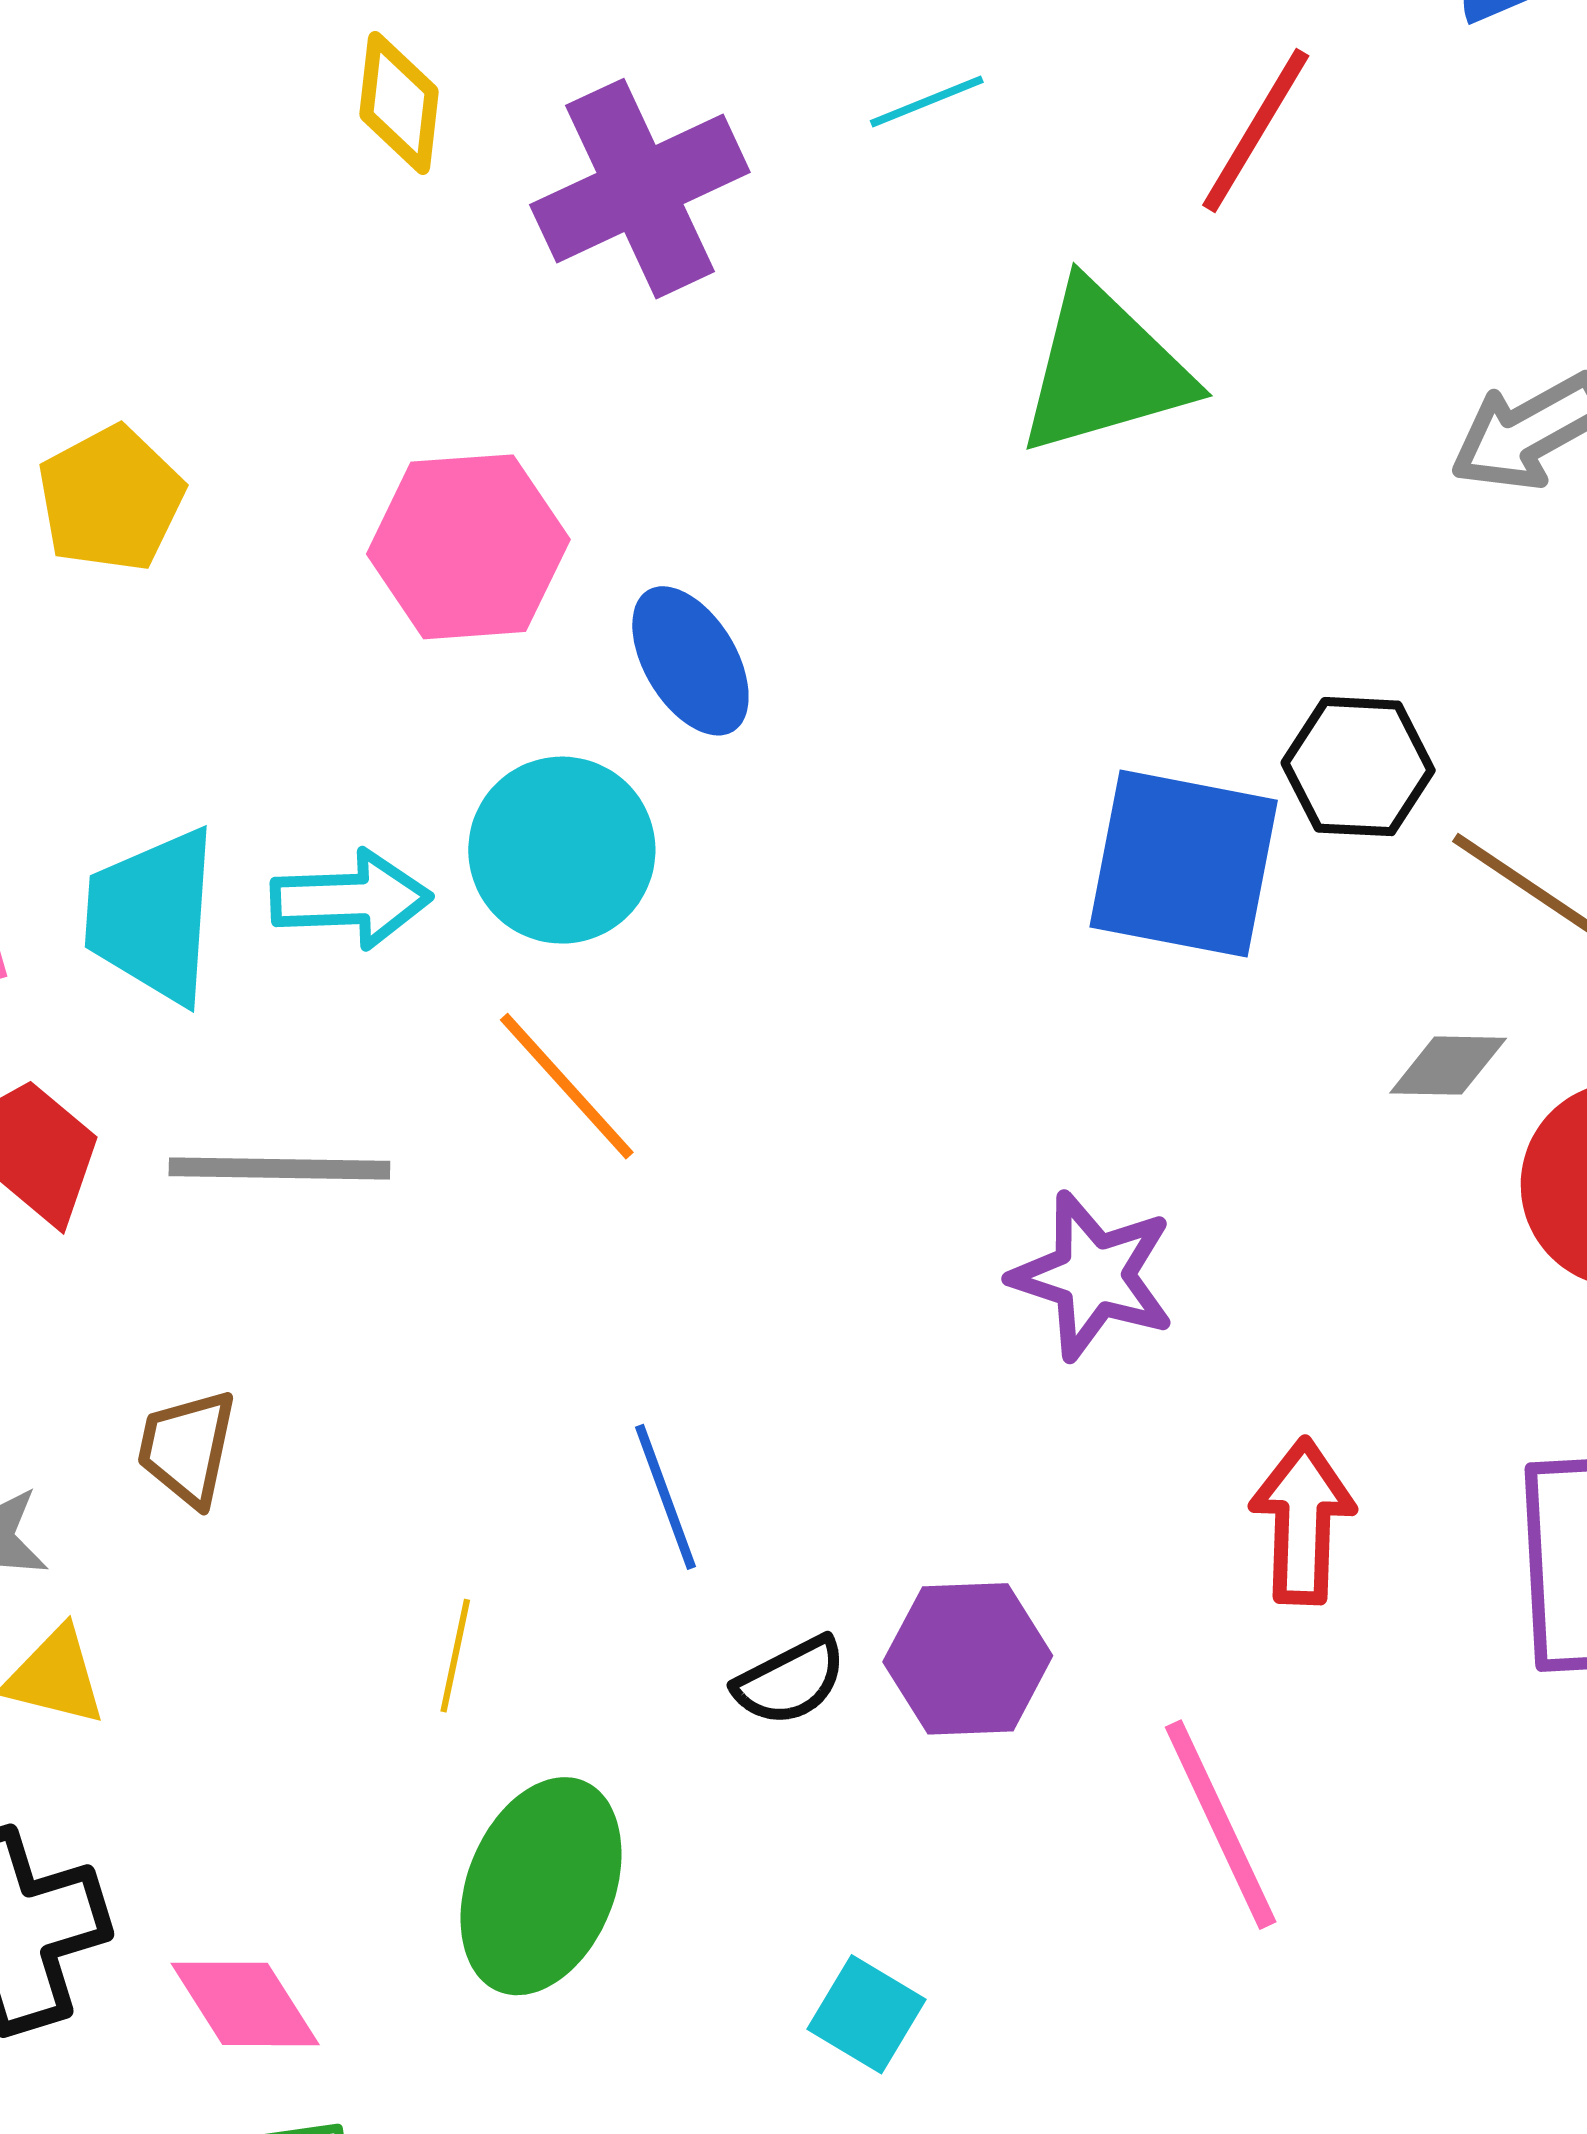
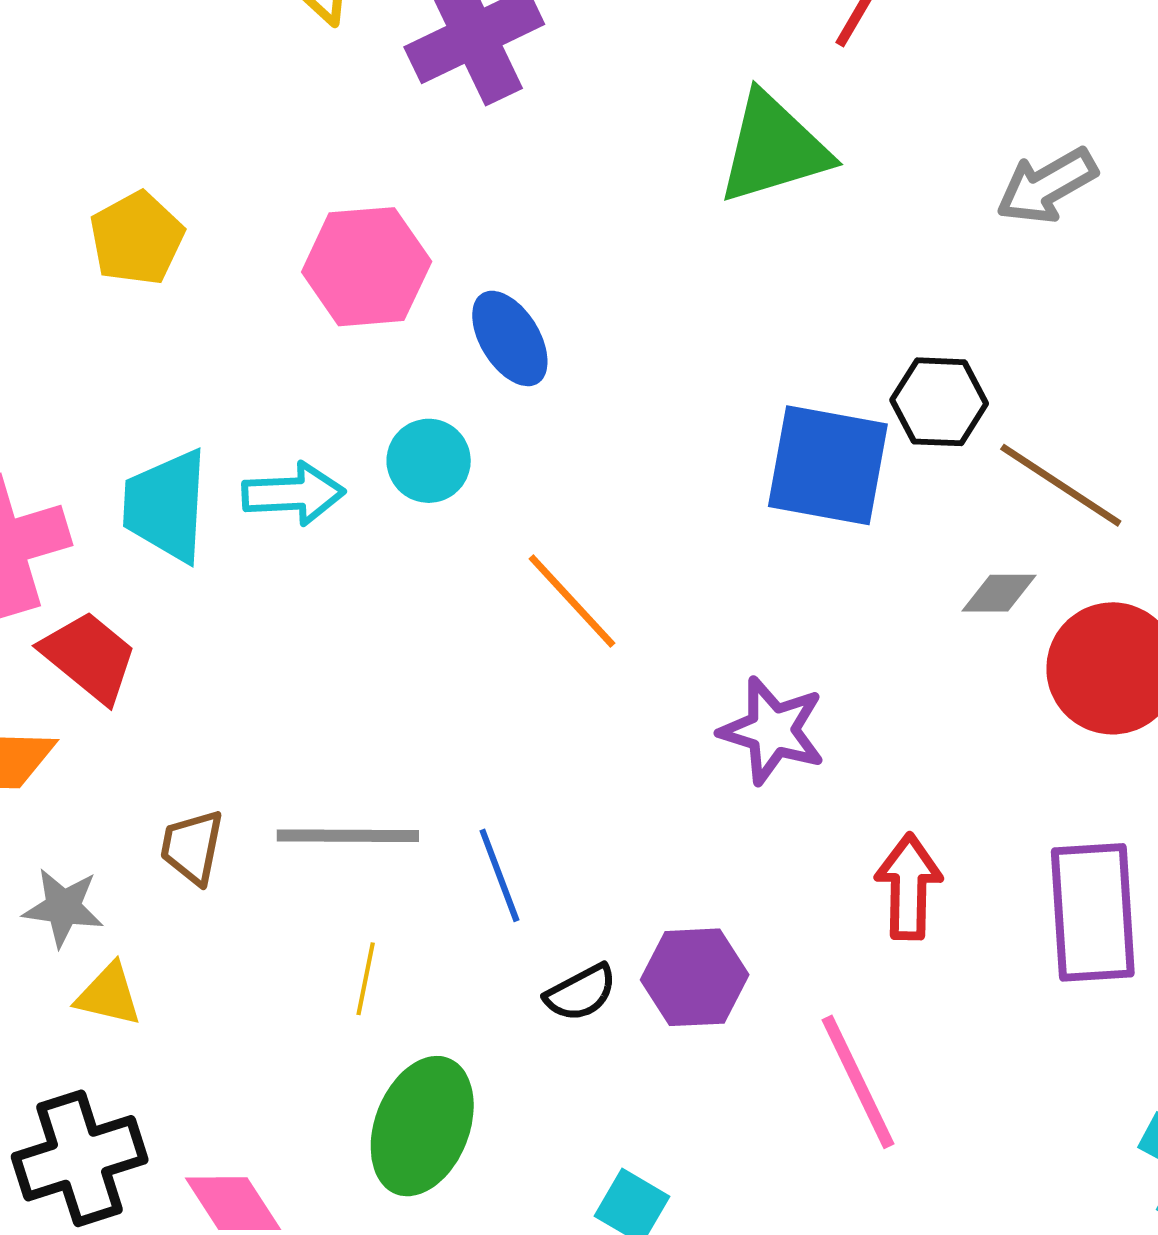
cyan circle: (562, 850) -> (429, 461), size x0.7
orange line: (567, 1086) -> (572, 601), moved
gray line: (279, 1168) -> (348, 836), moved

